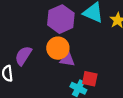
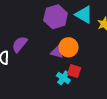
orange circle: (58, 48) -> (69, 47), moved

